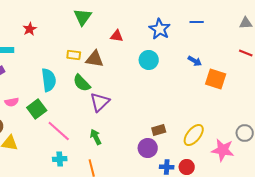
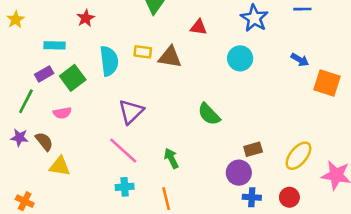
cyan semicircle: (49, 80) -> (109, 61), moved
green semicircle: (82, 83) -> (209, 114), moved
purple triangle: (100, 102) -> (131, 112), moved
green square: (37, 109) -> (73, 78), moved
blue cross: (167, 167) -> (252, 197), moved

